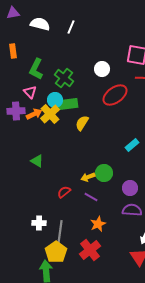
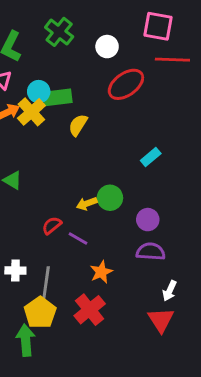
green cross: (64, 78) -> (59, 32), moved
purple line: (91, 197) -> (78, 238), moved

